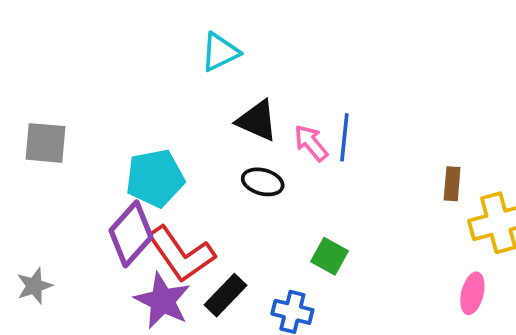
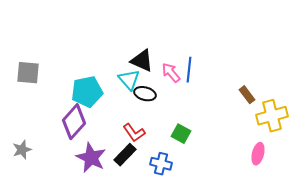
cyan triangle: (220, 52) -> (129, 80), moved, turned -45
brown rectangle: (452, 184) -> (247, 95), turned -42
red L-shape: (181, 254) -> (134, 133), moved, size x0.6

